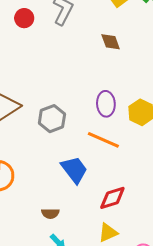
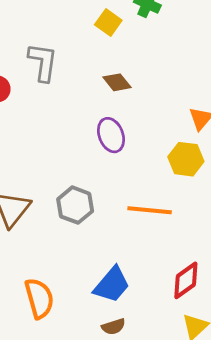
purple ellipse: (106, 104) -> (111, 135), moved
blue trapezoid: (74, 170) -> (112, 285), moved, turned 96

